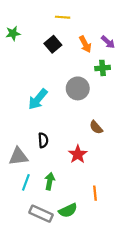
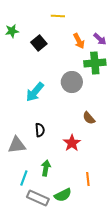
black square: (53, 44) -> (39, 43), moved
green cross: (103, 68) -> (95, 63), size x1.5
cyan line: (26, 182) -> (24, 178), moved

